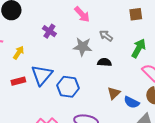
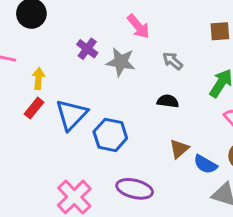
gray star: (83, 47) -> (121, 62), moved
yellow arrow: (19, 53) -> (38, 79), turned -32
red rectangle: (18, 81) -> (34, 108), moved, turned -40

